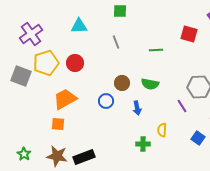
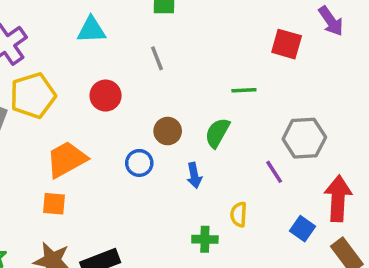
green line: (156, 50) -> (244, 90), moved
red circle: (75, 63) -> (106, 96), moved
green semicircle: (150, 84) -> (217, 133), turned 108

